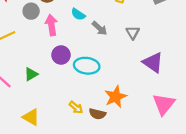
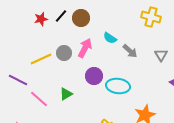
gray circle: (31, 11) -> (64, 53), moved
pink arrow: (51, 25) -> (85, 48), turned 36

